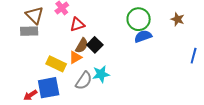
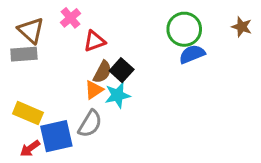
yellow rectangle: (56, 64) -> (28, 113), moved
cyan star: (101, 74) -> (118, 95), moved
gray semicircle: (84, 81) -> (90, 124), moved

